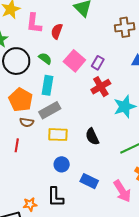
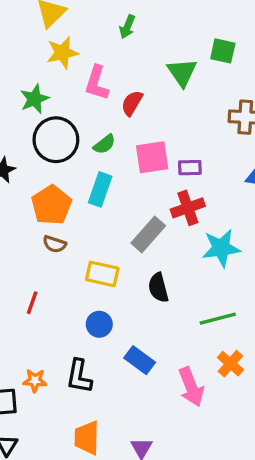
green semicircle: (45, 58) -> (104, 144), turned 96
pink square: (74, 61) -> (152, 157), turned 30
purple rectangle: (98, 63) -> (190, 168), turned 48
gray rectangle: (50, 110) -> (148, 234), moved, turned -30
red line: (17, 145) -> (32, 303), moved

